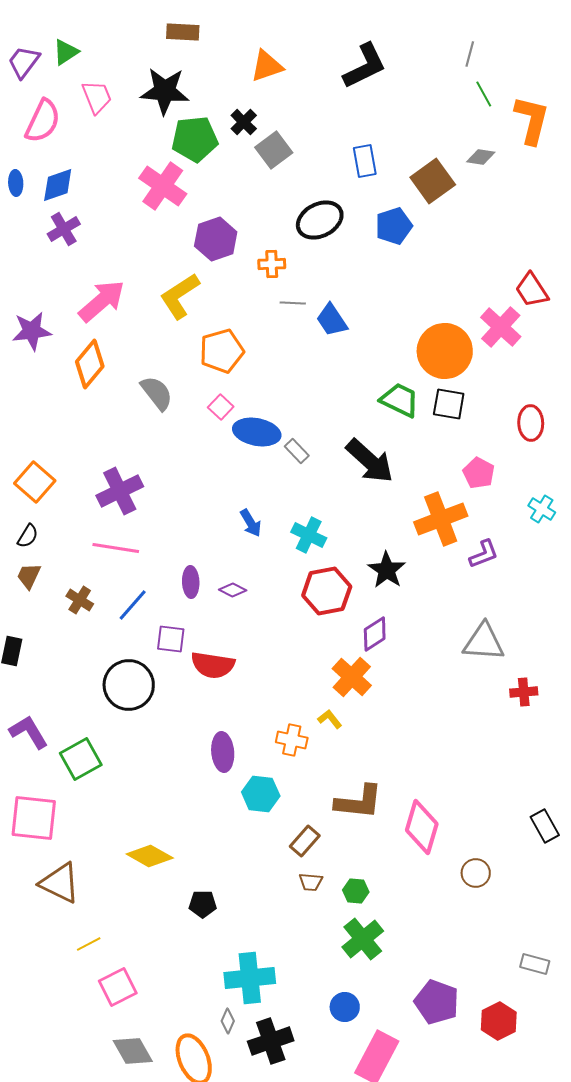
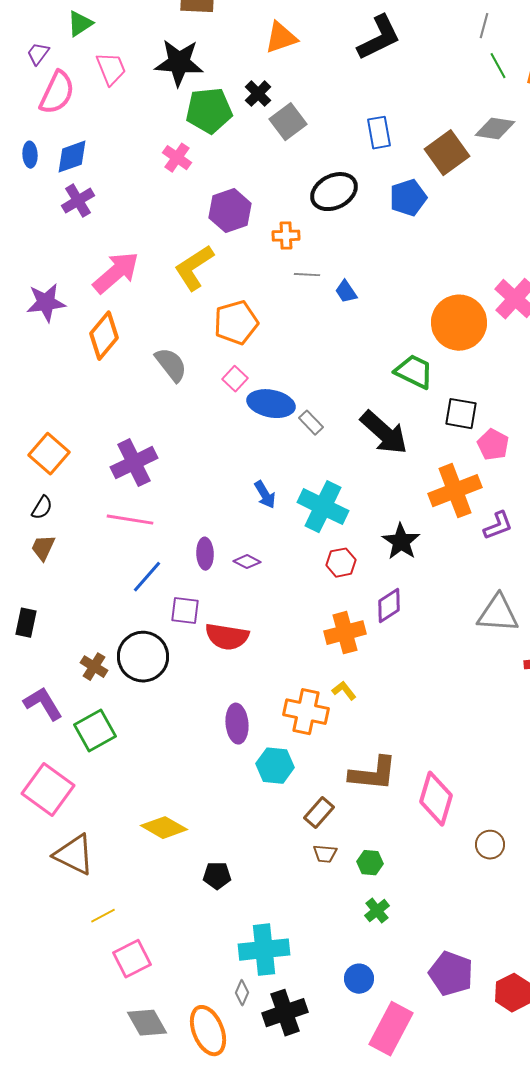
purple trapezoid: (24, 62) -> (38, 54), moved, size x0.7
gray diamond: (481, 157) -> (495, 129), size x1.4
pink cross: (163, 186) -> (177, 158), size x0.6
blue trapezoid: (332, 320) -> (346, 292), size x0.7
black square: (449, 404) -> (461, 414), moved
cyan cross: (309, 535) -> (323, 507), size x1.4
red hexagon: (327, 591) -> (341, 563), size x0.6
brown cross: (80, 600) -> (94, 667), moved
orange cross: (352, 677) -> (345, 633), moved, turned 33
orange cross: (292, 740) -> (306, 712), size x1.4
pink square: (34, 818) -> (48, 790), turned 30
green cross: (363, 939) -> (377, 911), size x0.6

